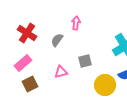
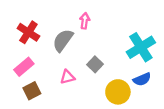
gray semicircle: (57, 40) -> (63, 40), size x1.5
gray square: (85, 61) -> (95, 64), turned -32

